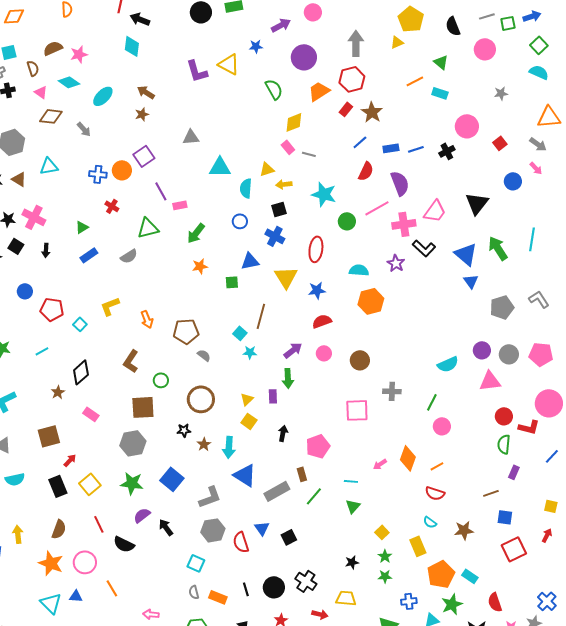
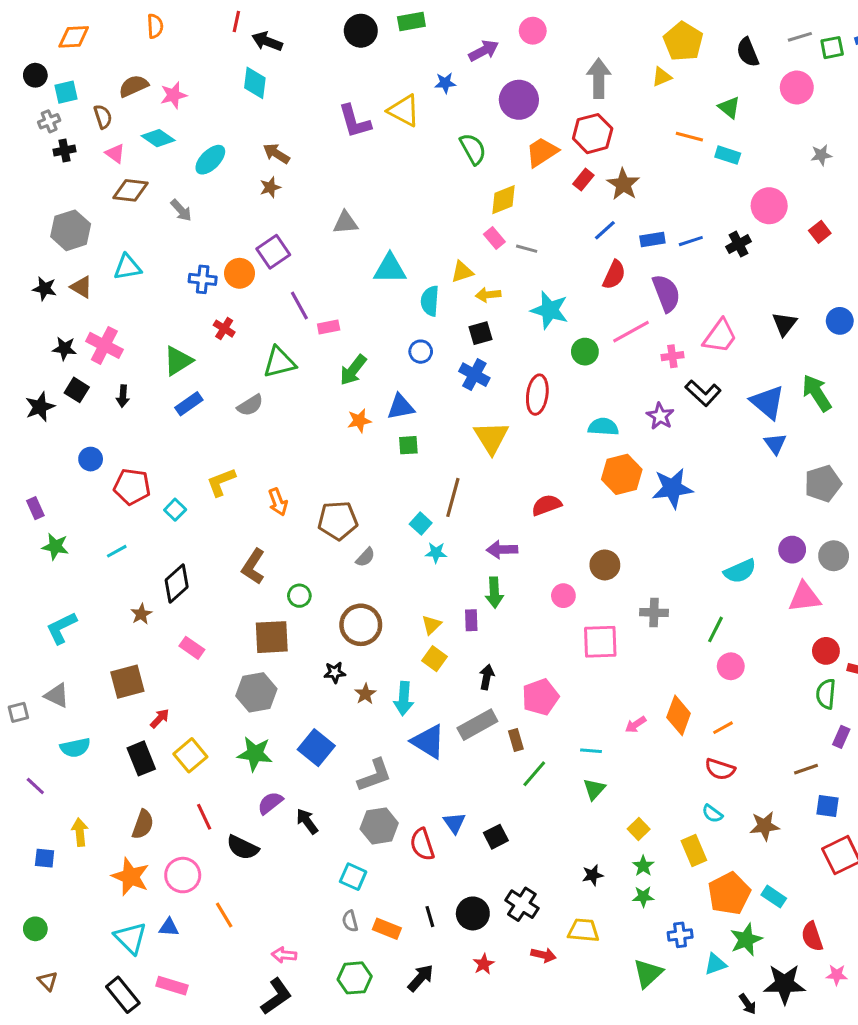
orange line: (415, 81) -> (689, 137), turned 42
blue circle: (513, 181) -> (840, 321), moved
black triangle: (477, 203) -> (784, 324), size x0.7
pink cross: (404, 224) -> (672, 356), size x0.6
green triangle: (82, 227) -> (178, 361), size x1.5
blue triangle: (250, 261) -> (401, 407), moved
blue star: (317, 290) -> (672, 488), moved, size x1.5
purple arrow: (293, 350) -> (502, 550), turned -144
pink circle: (324, 353) -> (563, 596), moved
gray semicircle: (204, 355) -> (365, 557), turned 96
gray rectangle: (277, 491) -> (477, 725), moved

